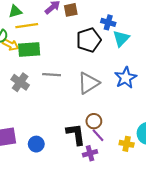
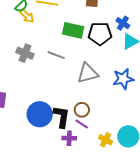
green rectangle: (29, 49) -> (73, 30), moved
gray cross: (20, 82) -> (25, 53), turned -30
purple line: (98, 135) -> (82, 124), turned -32
blue circle: (36, 144) -> (40, 114), moved, size x1.6

